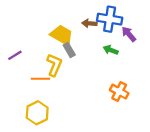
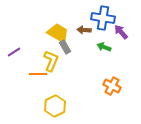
brown arrow: (89, 23) -> (84, 30), moved
yellow hexagon: (37, 113) -> (55, 106), moved

